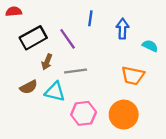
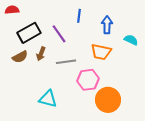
orange trapezoid: (133, 76) -> (101, 52), moved
brown semicircle: (29, 87) -> (20, 57), moved
cyan triangle: (55, 92) -> (48, 99), moved
pink hexagon: (84, 113) -> (88, 80), moved

